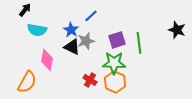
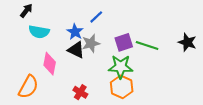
black star: (177, 30) -> (187, 42), moved
green line: (139, 43) -> (147, 46), turned -65
red cross: (90, 80) -> (80, 92), moved

